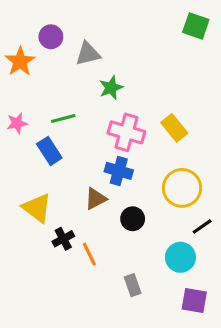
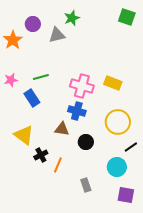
green star: (111, 88) -> (72, 18), moved
yellow rectangle: (174, 128) -> (113, 83), turned -30
brown triangle: (96, 199) -> (62, 129), turned 35
orange line: (89, 254) -> (58, 165), turned 49

